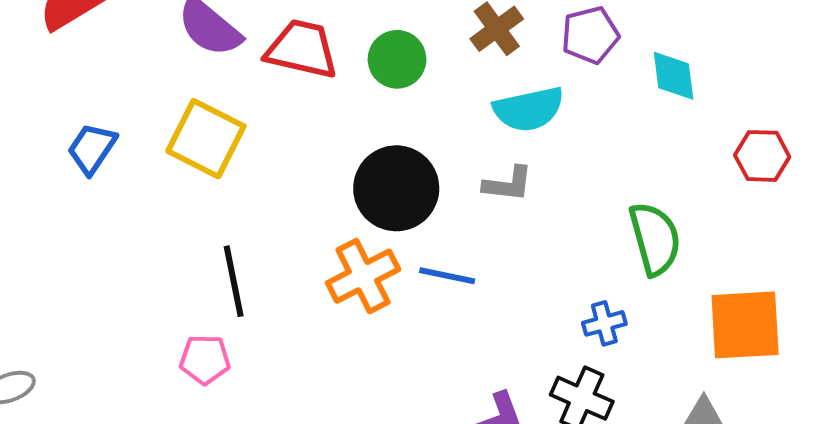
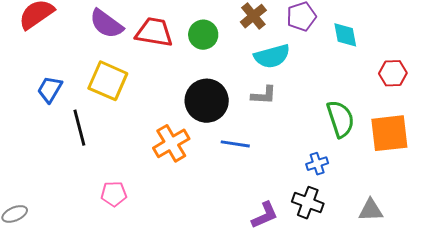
orange cross: (363, 276) -> (171, 143), moved
black line: (234, 281) -> (79, 128), moved
orange square: (745, 325) -> (389, 133), moved

